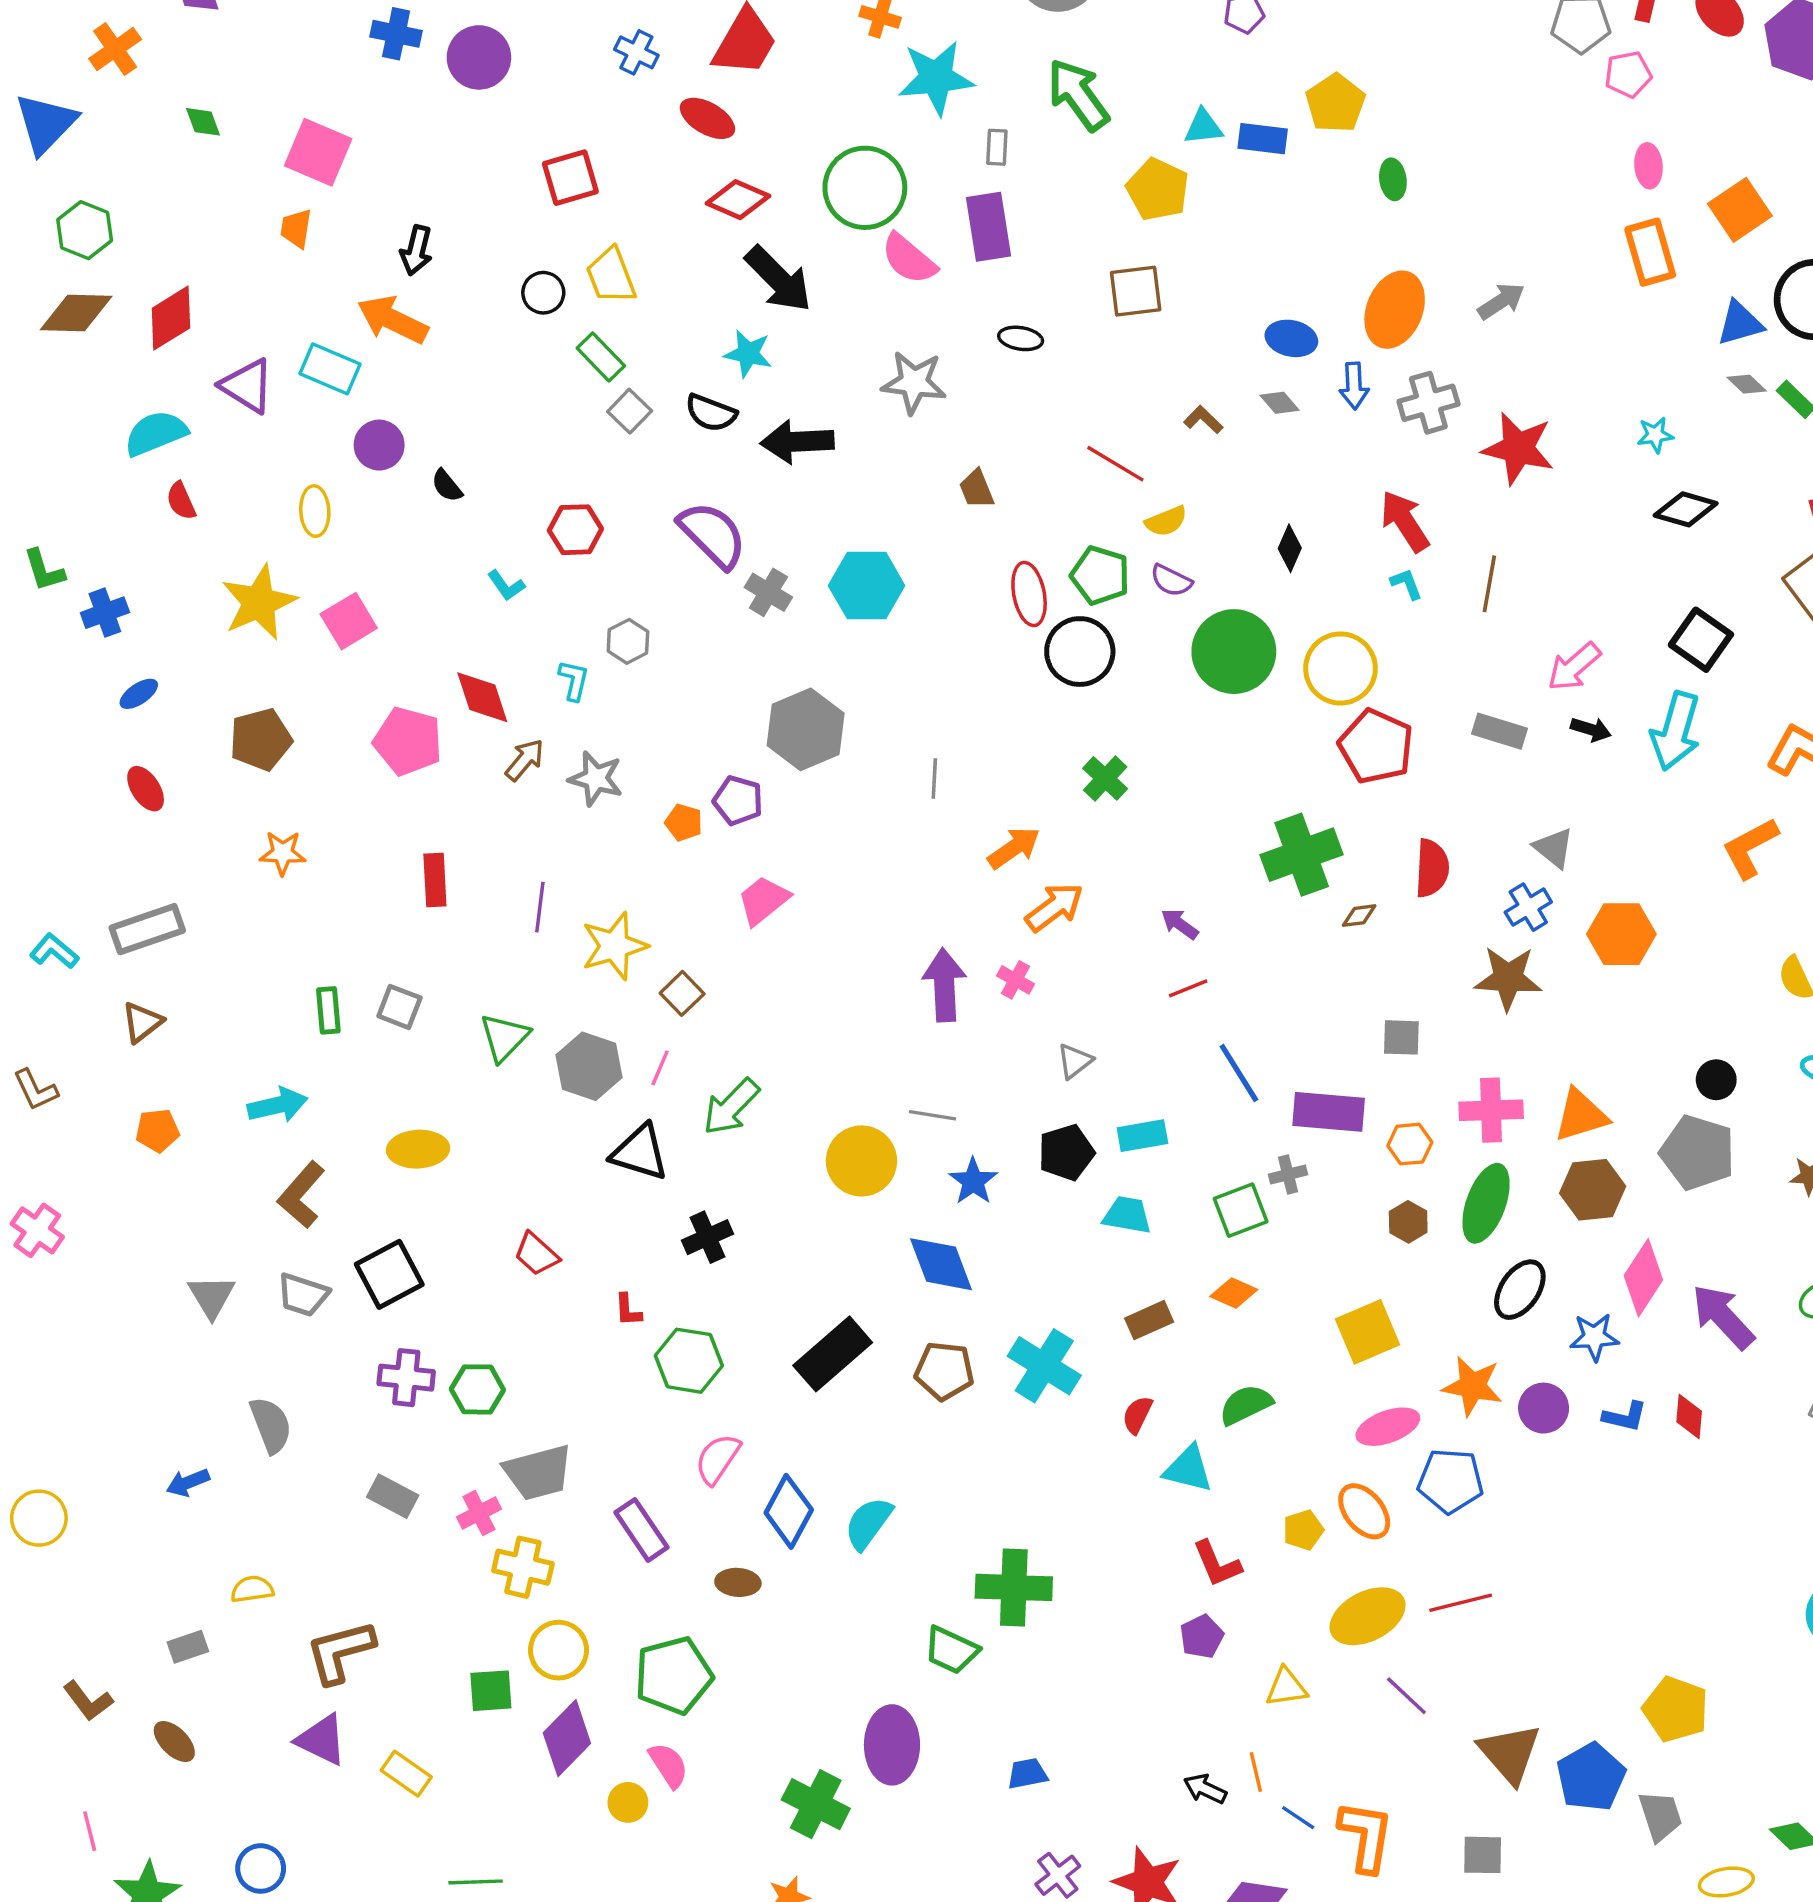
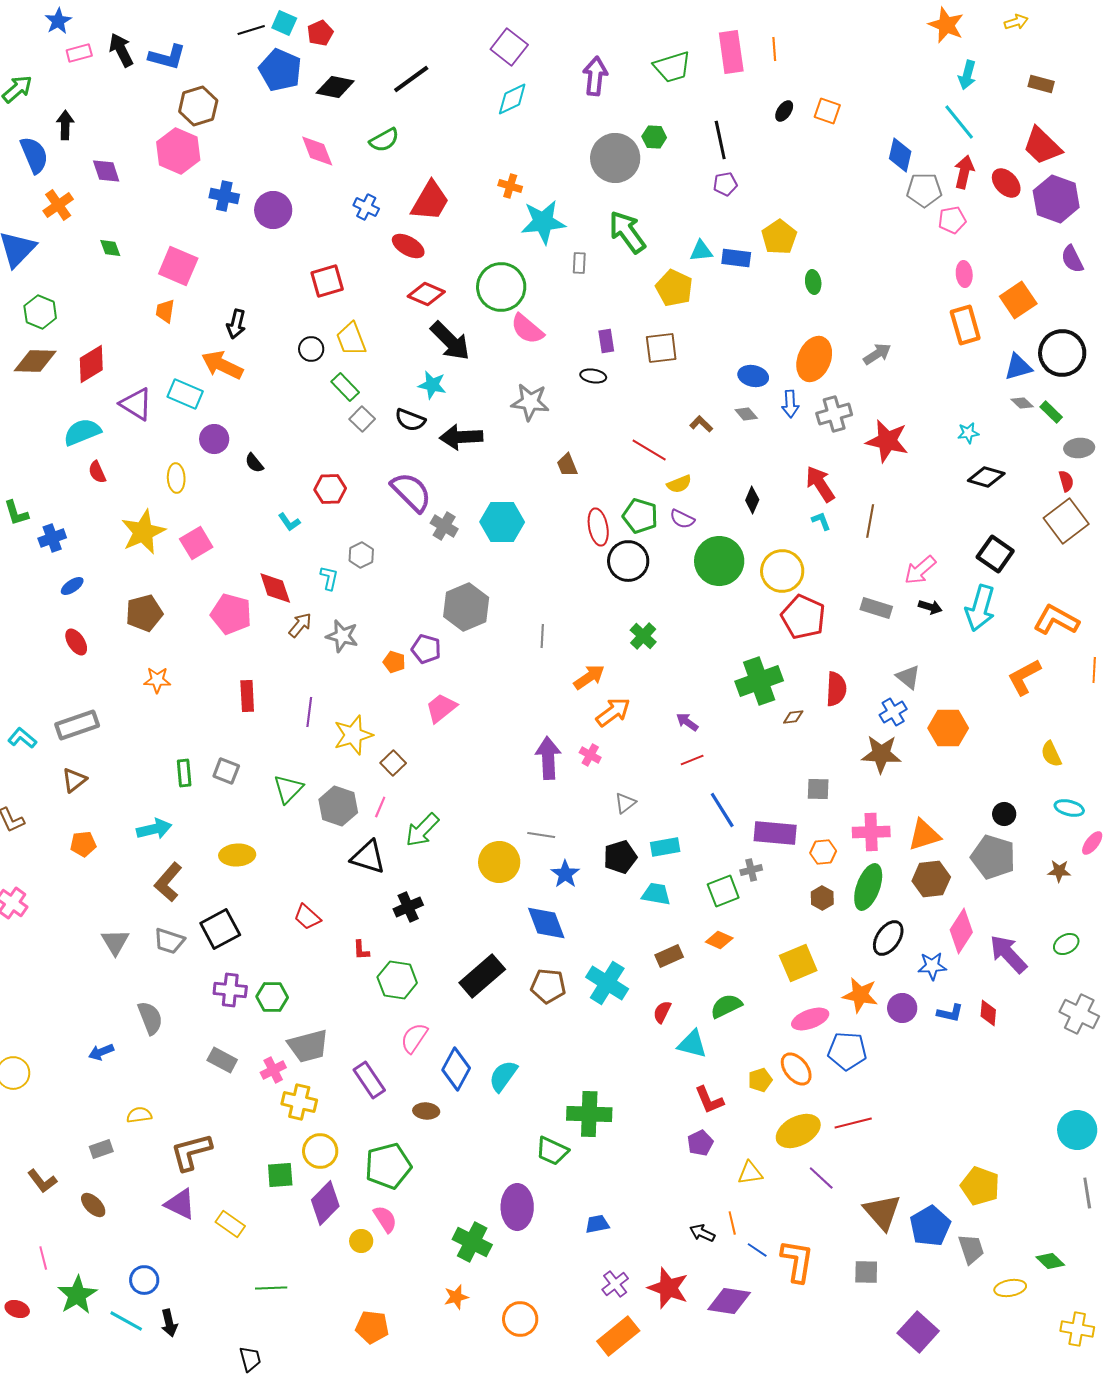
purple rectangle: (988, 227) -> (606, 341), moved, size x0.6

